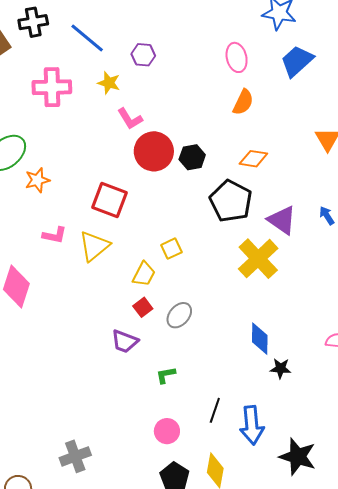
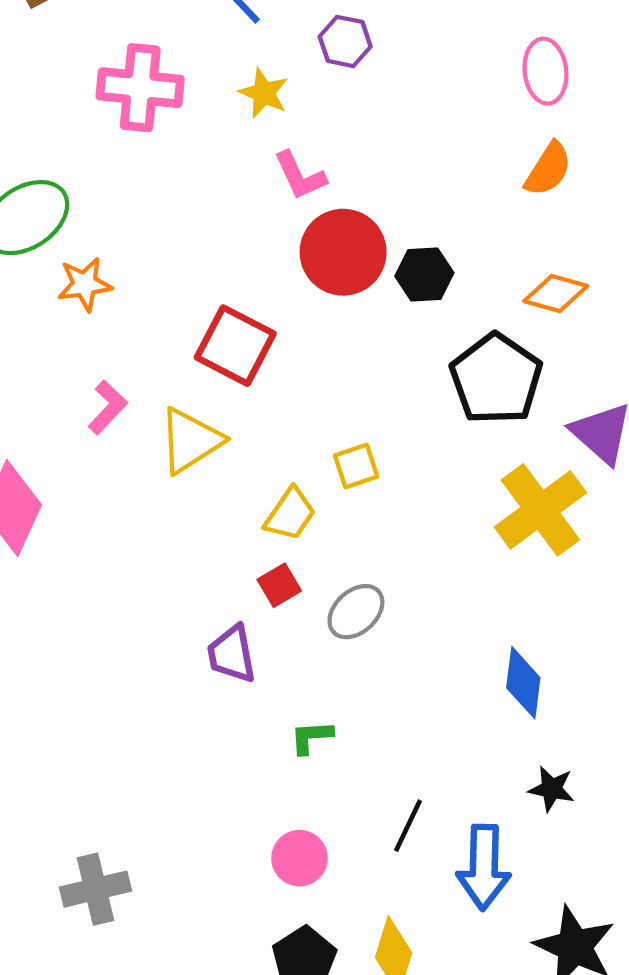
pink L-shape: (54, 235) -> (108, 407), turned -65
purple trapezoid: (125, 341) -> (232, 654), turned 52
black star: (281, 368) -> (552, 789), moved

